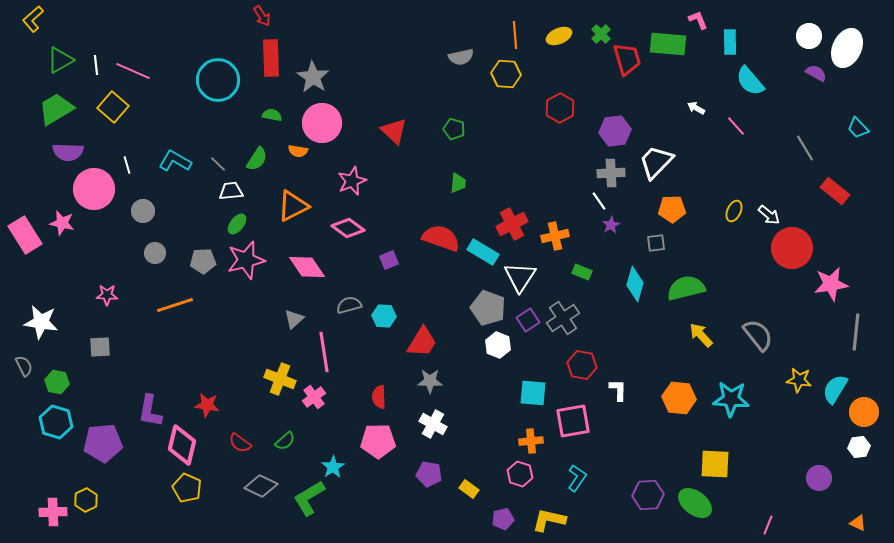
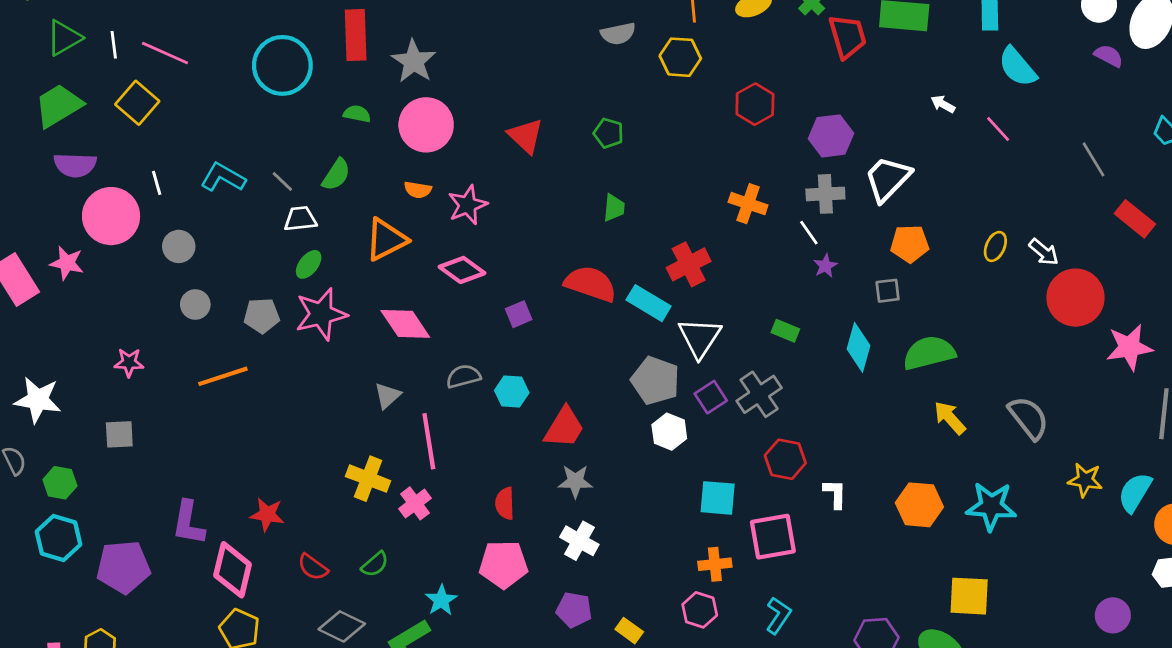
orange semicircle: (298, 151) -> (418, 190), moved
orange cross: (555, 236) -> (748, 204), moved, turned 32

